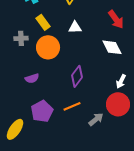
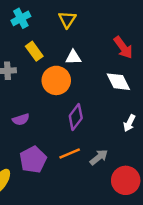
orange circle: (48, 47) -> (56, 80), moved
red circle: (118, 104) -> (126, 180), moved
gray arrow: (96, 119) -> (99, 157), moved

